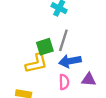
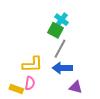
green square: (45, 47) -> (56, 30), moved, turned 35
pink semicircle: (64, 82) -> (30, 83), moved

